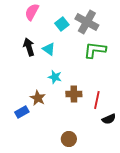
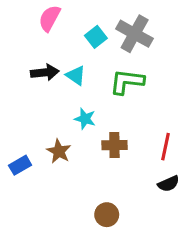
black arrow: (29, 47) -> (45, 72), turned 102
green L-shape: (95, 50) -> (127, 82), moved
red line: (97, 100) -> (165, 147), moved
blue rectangle: (22, 112) -> (20, 165), moved

